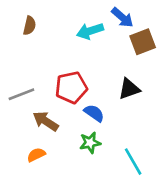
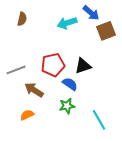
black triangle: (129, 89) -> (83, 66), moved

